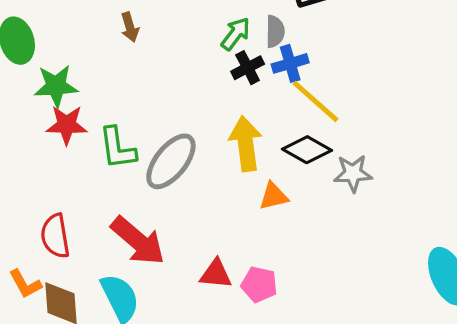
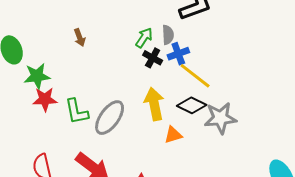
black cross: (248, 68) -> (153, 58), turned -30
gray star: (353, 173) -> (220, 118), size x1.4

